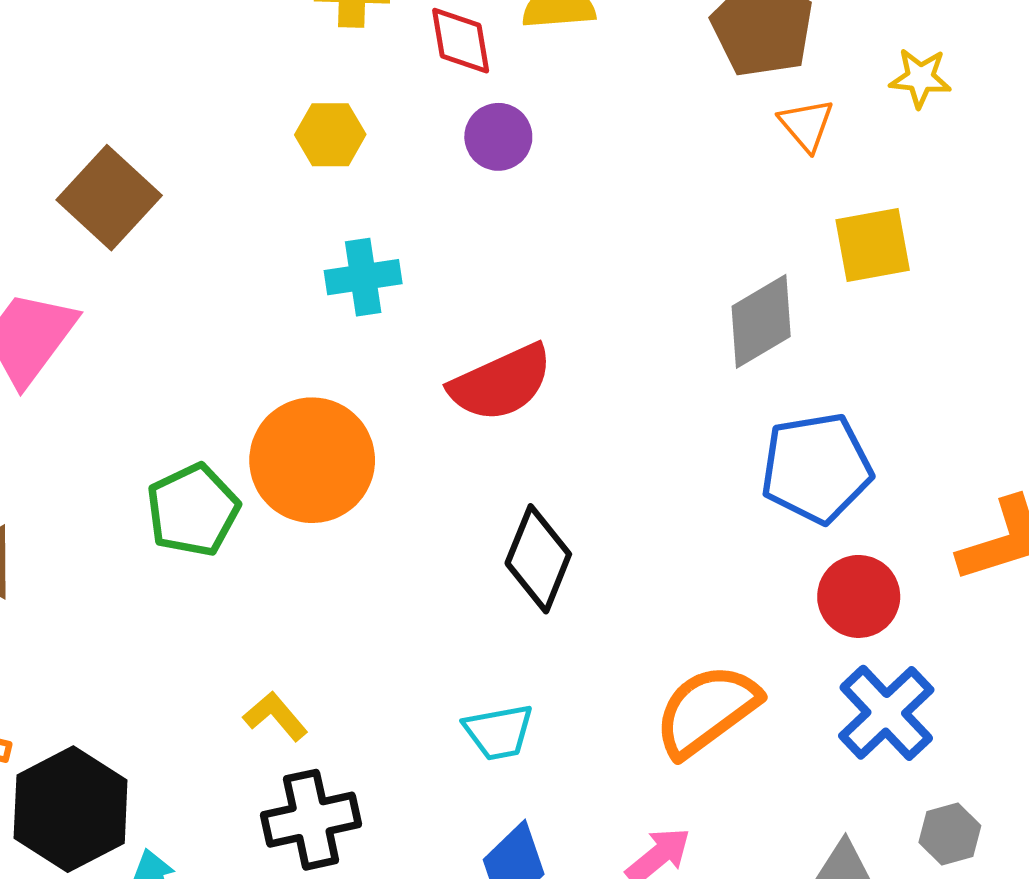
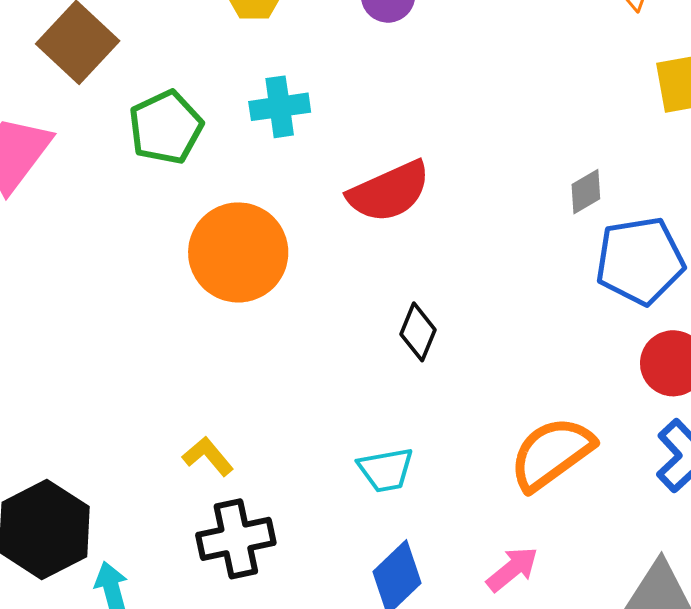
gray diamond: (761, 321) -> (586, 192), moved, size x0.6
green pentagon: (193, 510) -> (166, 127), moved
black diamond: (538, 559) -> (418, 332), size x0.7

